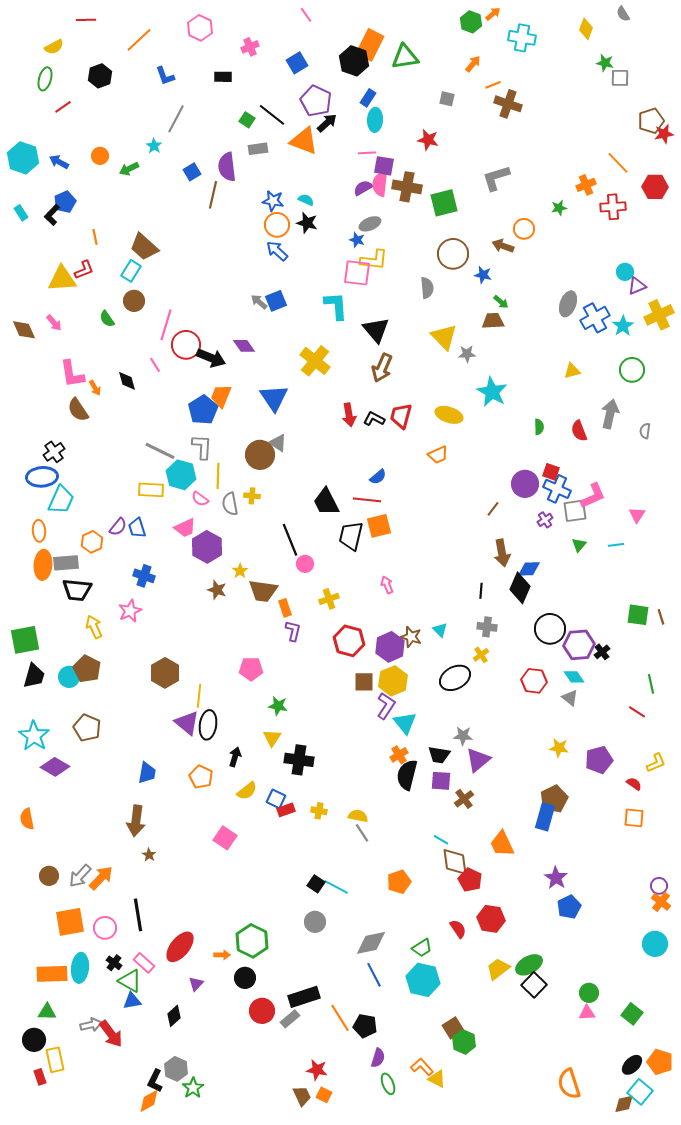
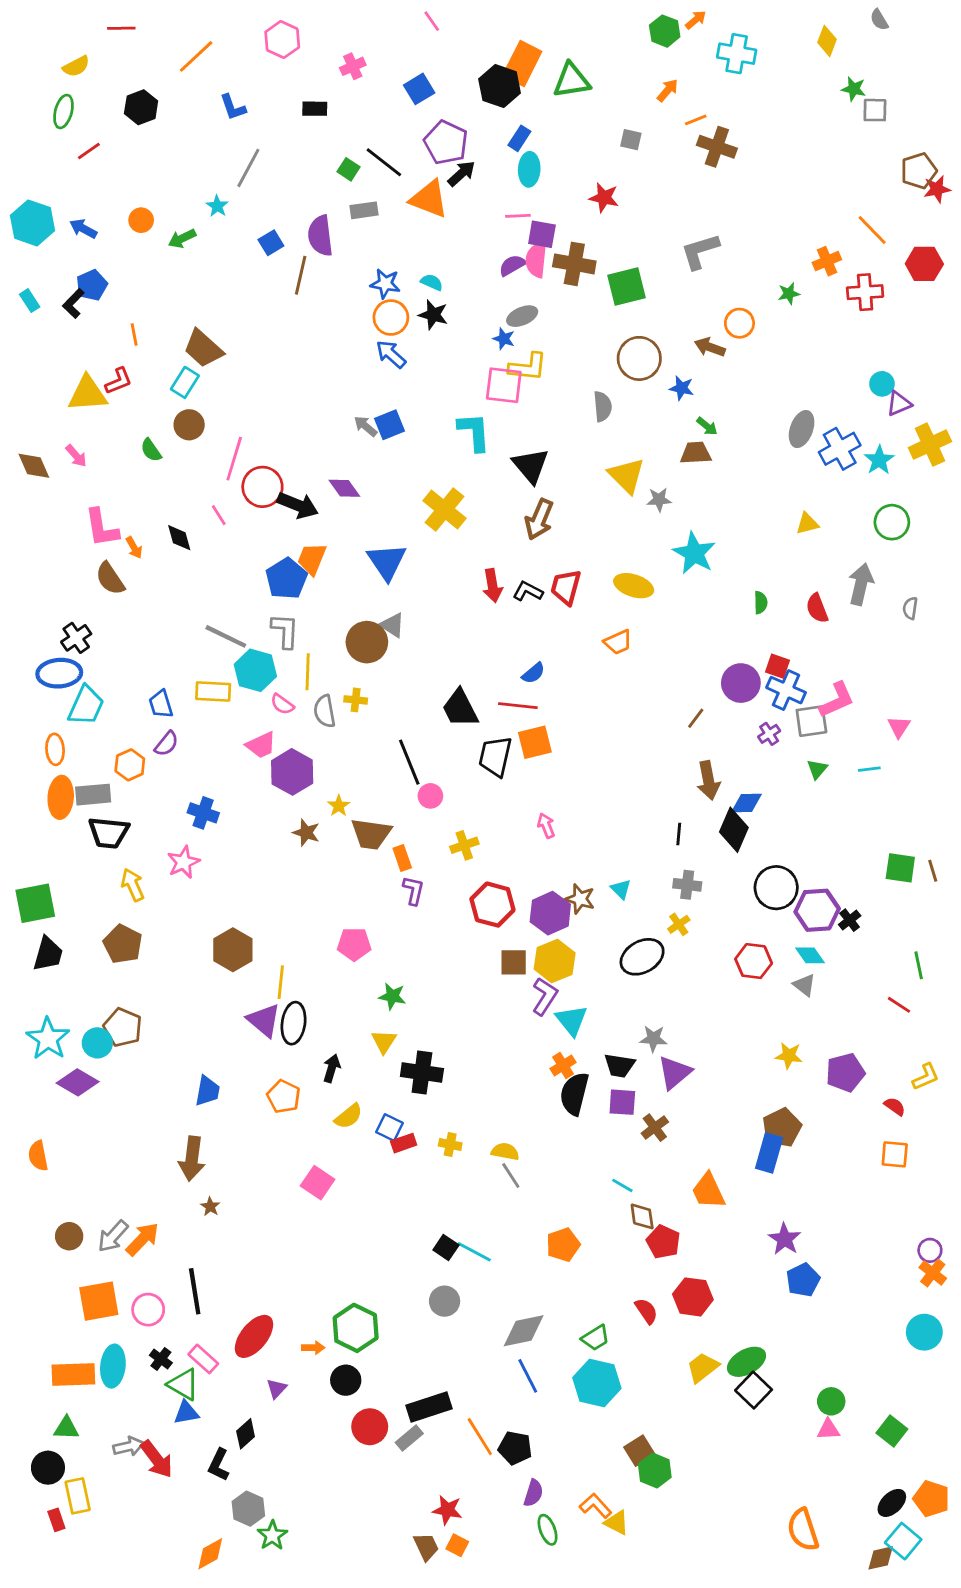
blue trapezoid: (137, 528) -> (161, 704), moved
cyan circle: (69, 677) -> (97, 1043), moved
brown diamond: (455, 862) -> (642, 1216), size x0.7
black L-shape: (155, 1081) -> (219, 1465), moved

